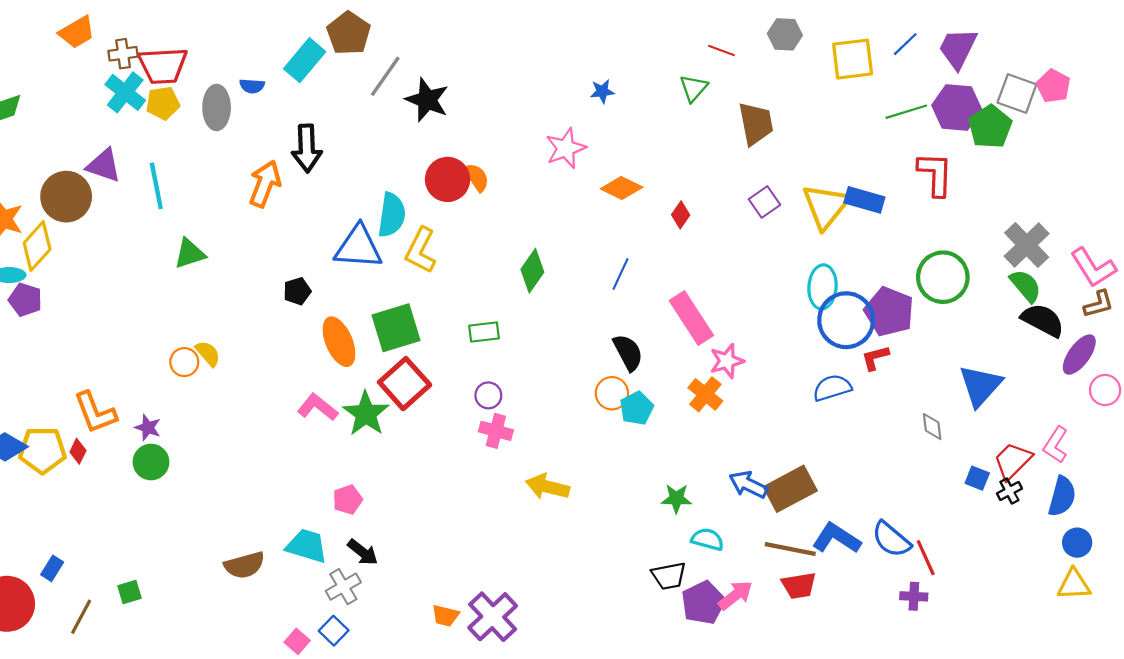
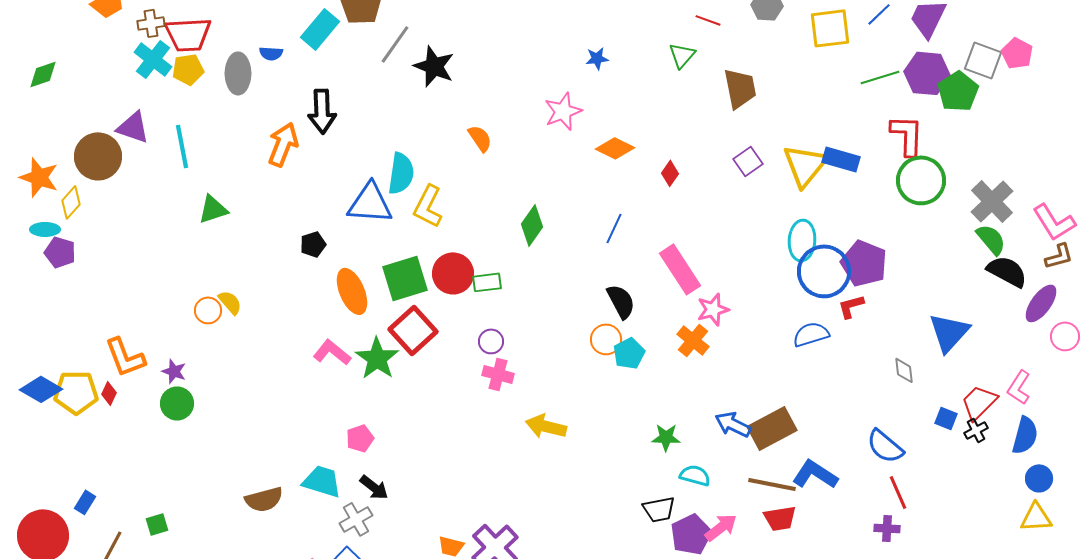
red circle: (448, 179) -> (453, 273), moved
yellow diamond: (37, 246) -> (71, 202), size x0.7
green circle: (943, 277) -> (921, 180), moved
blue semicircle: (891, 539) -> (885, 446), moved

